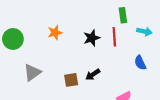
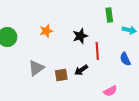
red line: (114, 37) -> (97, 51), moved
gray triangle: (32, 72) -> (36, 68), moved

